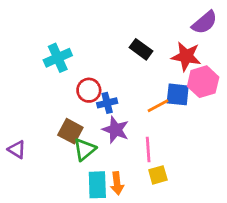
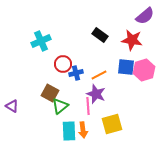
pink hexagon: (203, 82) -> (144, 70), moved
orange line: (158, 106) -> (99, 75), moved
purple star: (116, 130) -> (96, 94), moved
pink line: (148, 149) -> (88, 106), moved
yellow square: (158, 175) -> (112, 124), size x1.5

